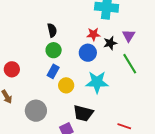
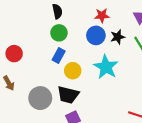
black star: (110, 43) -> (118, 37), moved
cyan star: (97, 82) -> (106, 67), turned 30
black trapezoid: (83, 113) -> (68, 95), moved

